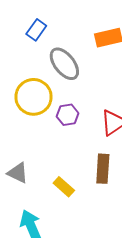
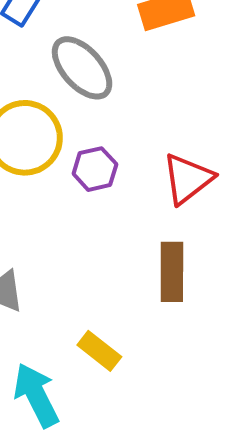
yellow rectangle: (64, 187) -> (99, 351), moved

